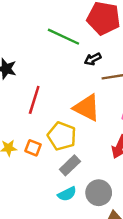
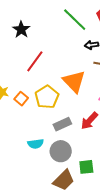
gray rectangle: (70, 165) -> (62, 124), moved

